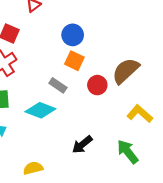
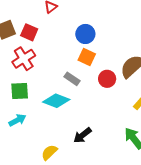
black arrow: (82, 145) -> (82, 135), moved
yellow semicircle: (33, 168) -> (49, 152), turned -30

